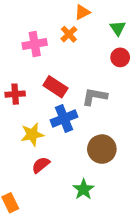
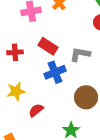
yellow star: (32, 134) -> (16, 91), moved

